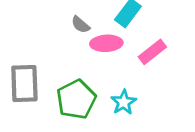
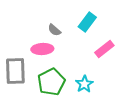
pink ellipse: (106, 43) -> (42, 49), moved

